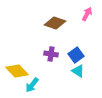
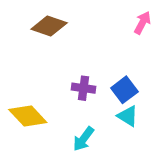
brown diamond: (55, 23) -> (49, 26), moved
cyan arrow: (32, 85) -> (84, 139), moved

